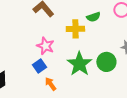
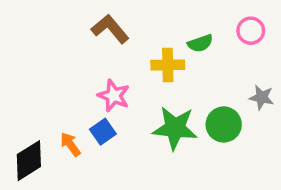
green star: (79, 64) -> (175, 128), turned -30
orange arrow: (50, 84) -> (70, 144), moved

